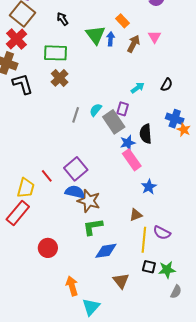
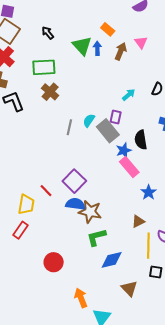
red rectangle: (18, 213) -> (20, 230), size x0.7

